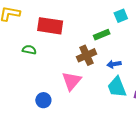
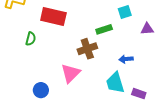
green semicircle: (29, 50) -> (31, 39), turned 88
blue arrow: (114, 64) -> (126, 59), moved

